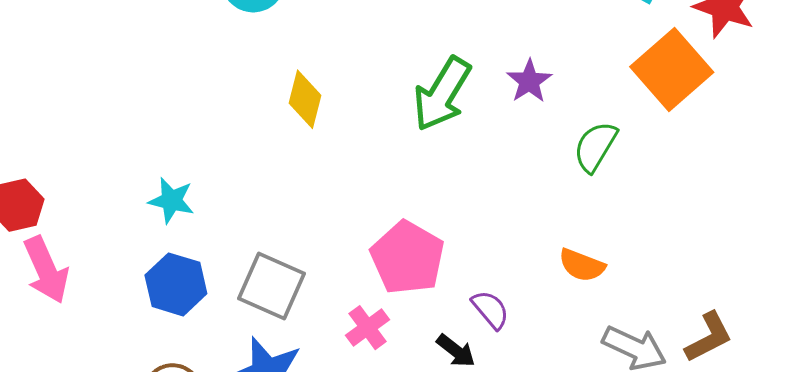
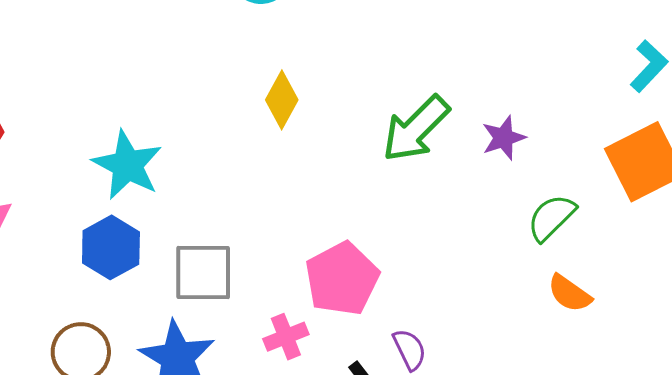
cyan star: (171, 200) -> (127, 165), size x1.5
orange semicircle: (582, 265) -> (569, 293), moved
gray square: (271, 286) -> (203, 273), turned -38

